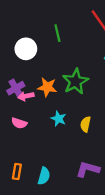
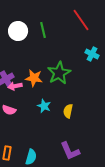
white circle: (26, 49) -> (18, 31), moved
purple L-shape: (88, 169) -> (70, 151), turned -130

